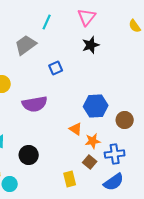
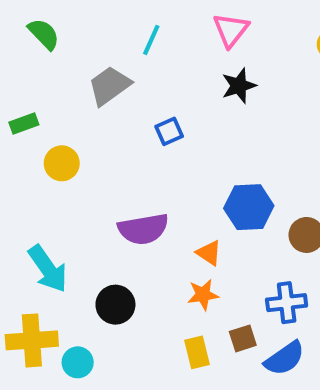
purple semicircle: (35, 104) -> (143, 229), moved
orange star: (93, 141) -> (203, 295), moved
brown square: (90, 162) -> (243, 338), moved, turned 32

